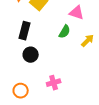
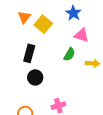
yellow arrow: (88, 41) -> (93, 63), turned 48

